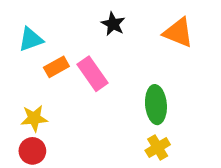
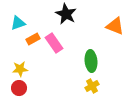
black star: (113, 24) -> (66, 14), size x1.5
orange triangle: (178, 33) -> (115, 26), moved

